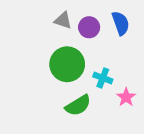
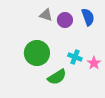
green circle: (67, 64) -> (37, 53), moved
pink star: (126, 97) -> (94, 63), moved

